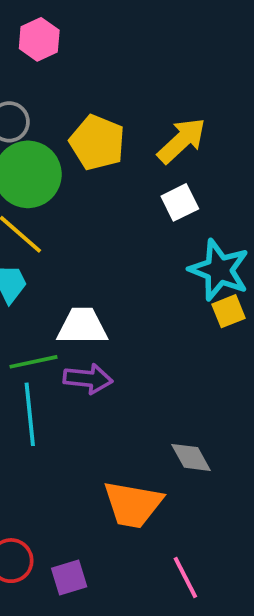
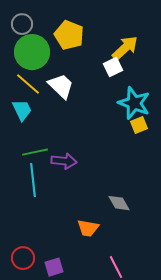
yellow arrow: (182, 141) -> (125, 48), moved
white trapezoid: (82, 326) -> (61, 86), moved, turned 44
orange trapezoid: (133, 504) -> (88, 228), size x0.7

